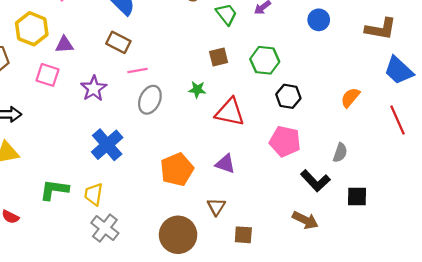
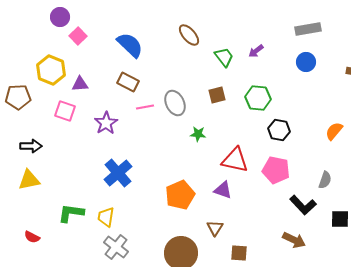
green star: (197, 90) -> (198, 134), moved
gray ellipse: (150, 100) -> (175, 103), moved, turned -50
red triangle: (230, 112) -> (235, 160), moved

